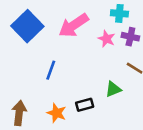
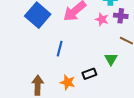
green triangle: (113, 89) -> (111, 59), turned -32

